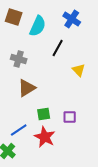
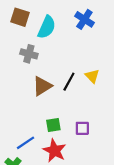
black line: (58, 48) -> (69, 82), moved
gray cross: (19, 59) -> (29, 54), moved
brown triangle: (27, 88) -> (42, 86), moved

